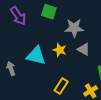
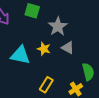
gray star: (74, 28) -> (58, 26), turned -30

